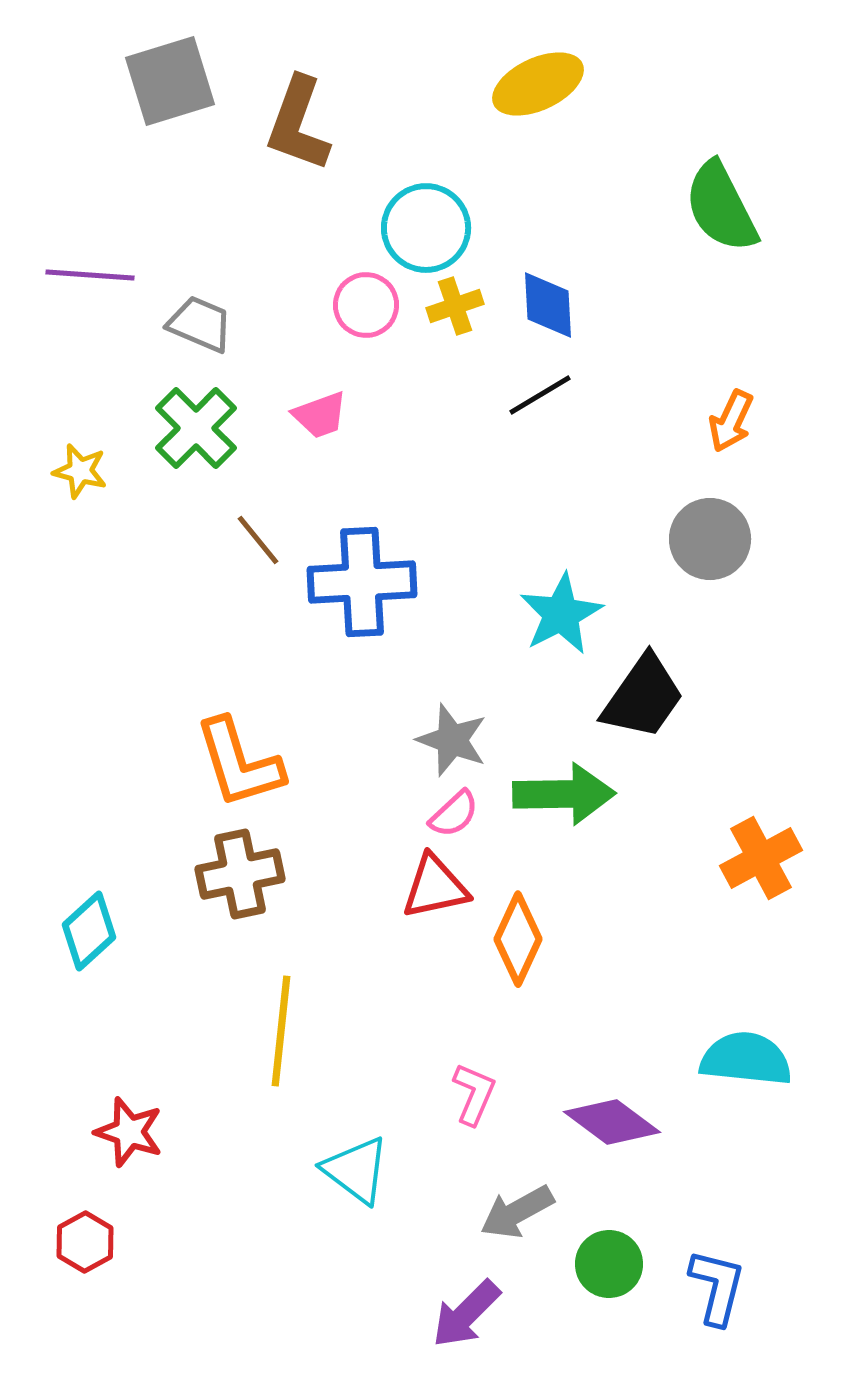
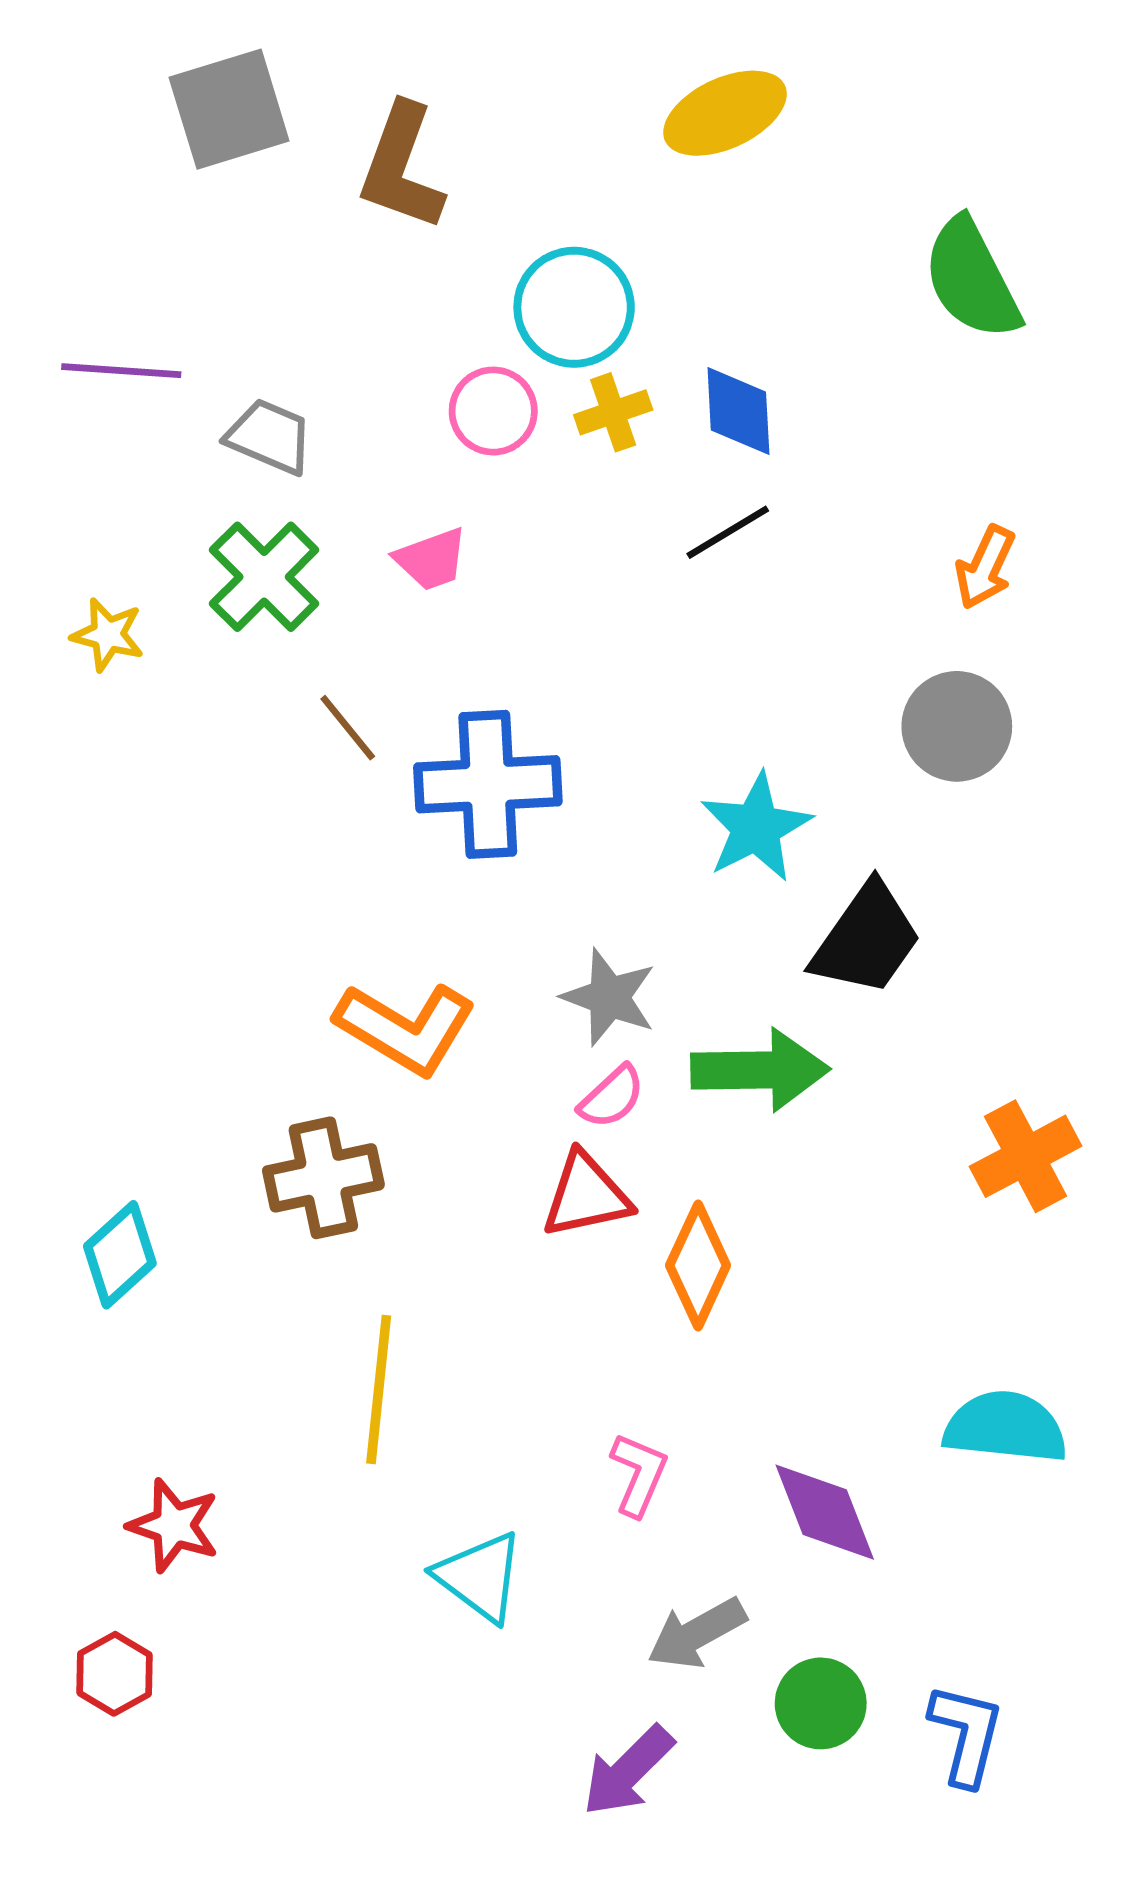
orange L-shape: (239, 763) -> (406, 1028), moved, turned -42
purple diamond: (612, 1122) -> (825, 1512), turned 32

